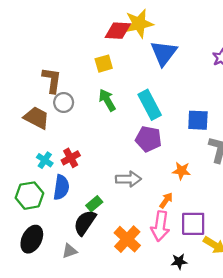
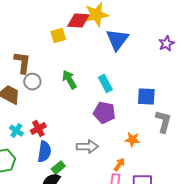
yellow square: (104, 64) -> (58, 36), moved
cyan rectangle: (150, 105) -> (105, 84), size x0.7
blue semicircle: (61, 187) -> (44, 152), moved

